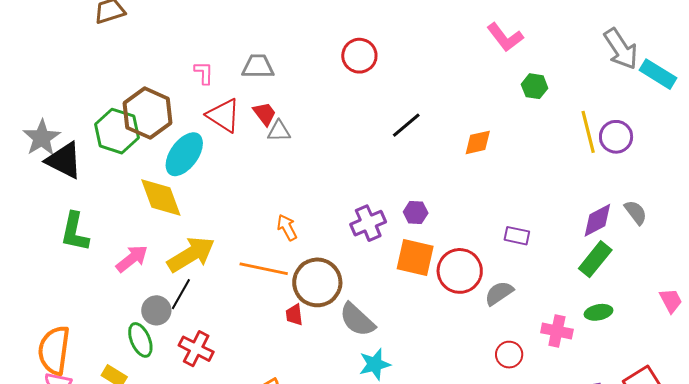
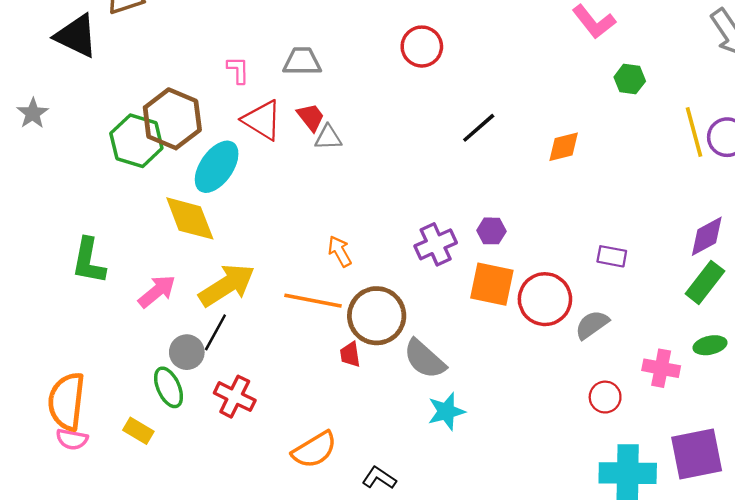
gray star: (42, 138) -> (33, 113), moved, size x0.7
black triangle: (64, 160) -> (76, 36), moved

